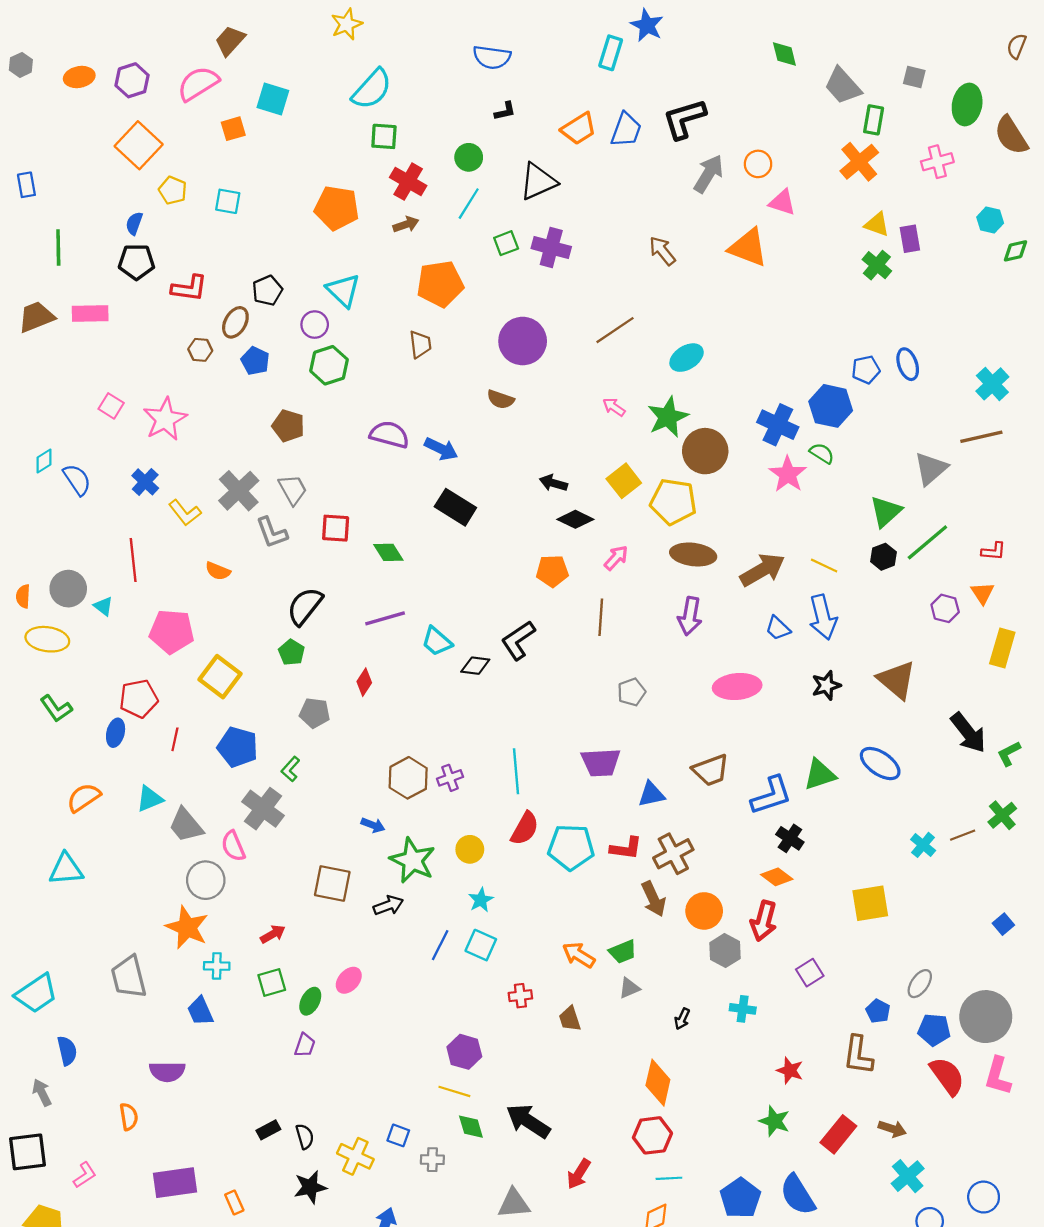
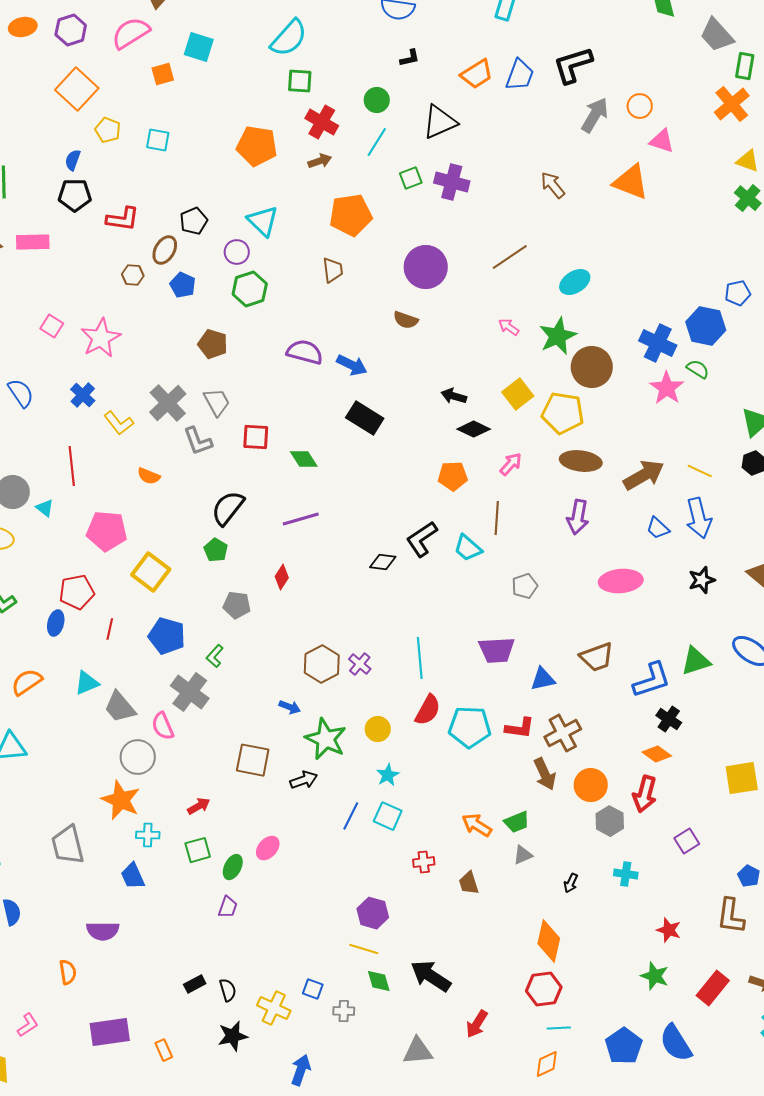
cyan trapezoid: (437, 641) -> (468, 548), moved
purple cross: (450, 778) -> (360, 664), turned -30

